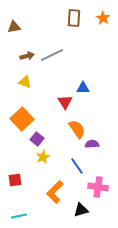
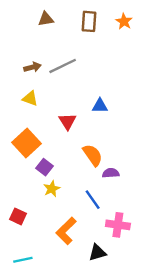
brown triangle: (14, 27) -> (46, 19), moved
red triangle: (65, 102) -> (67, 121), moved
red square: (15, 180) -> (18, 216), turned 32

